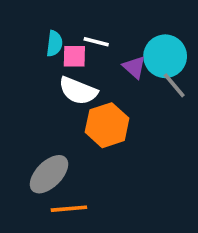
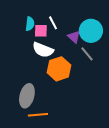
white line: (96, 42) -> (53, 23), turned 48
gray line: (174, 85) -> (87, 54), moved
gray ellipse: (49, 174) -> (27, 96), turned -30

